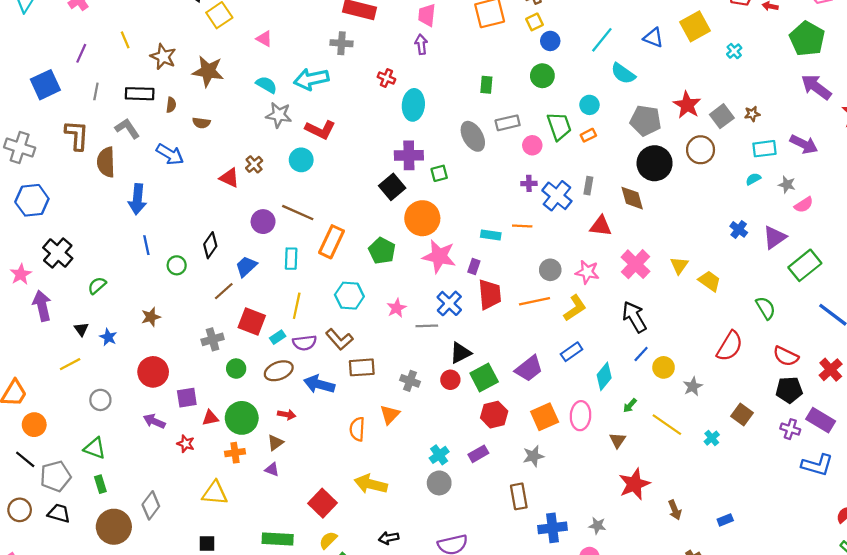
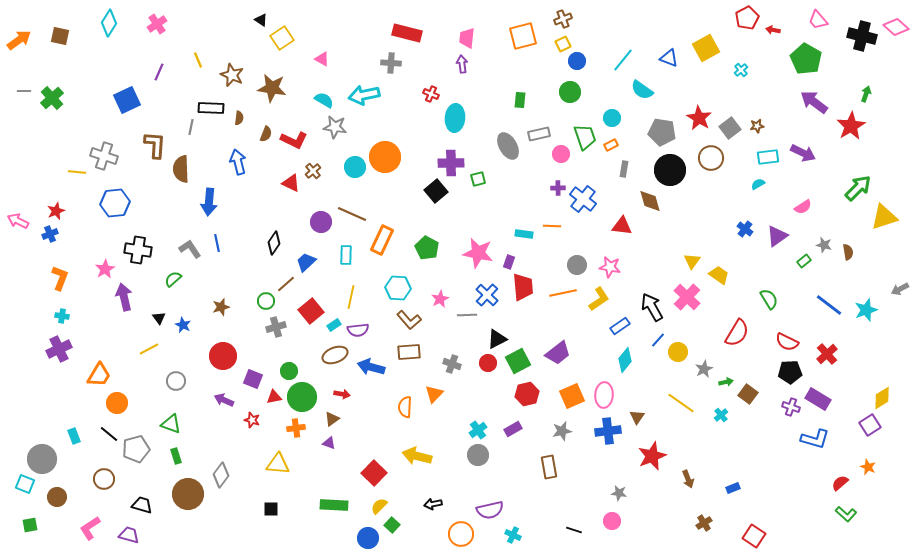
gray line: (96, 91) -> (191, 127), moved
brown semicircle: (201, 123) -> (266, 134), turned -77
gray L-shape: (127, 128) -> (190, 249), moved
red L-shape: (320, 130) -> (294, 140), moved
blue arrow: (170, 154) -> (238, 162), turned -135
gray star: (787, 185) -> (824, 245), moved
gray rectangle: (588, 186) -> (624, 169), moved
orange circle: (422, 218) -> (385, 157), moved
black cross: (58, 253) -> (138, 250), turned -32
pink cross: (635, 264) -> (687, 297), moved
green circle: (177, 265) -> (266, 301), moved
green rectangle: (805, 265) -> (804, 261), size x0.5
red square: (252, 321) -> (311, 311), turned 30
brown L-shape: (339, 339) -> (409, 320), moved
blue rectangle: (572, 352) -> (620, 326), moved
green circle: (236, 369) -> (289, 371), moved
purple square: (187, 398) -> (253, 379), turned 30
green arrow: (630, 406) -> (726, 382), moved, turned -144
black trapezoid: (59, 513) -> (142, 505), moved
blue cross: (552, 528) -> (608, 431), moved

